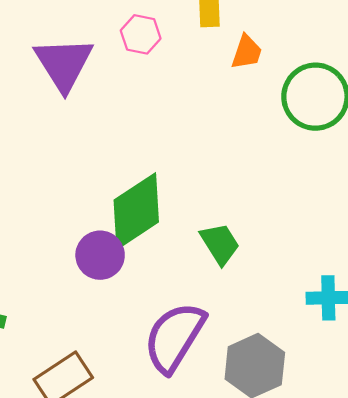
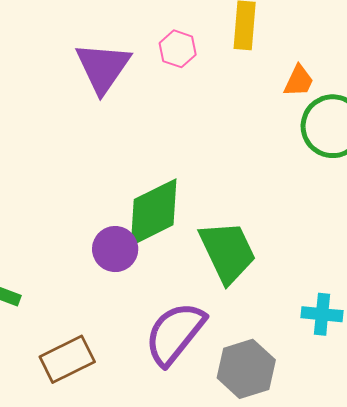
orange trapezoid: (247, 52) -> (299, 81), moved
green trapezoid: (220, 244) -> (228, 252), size x1.6

